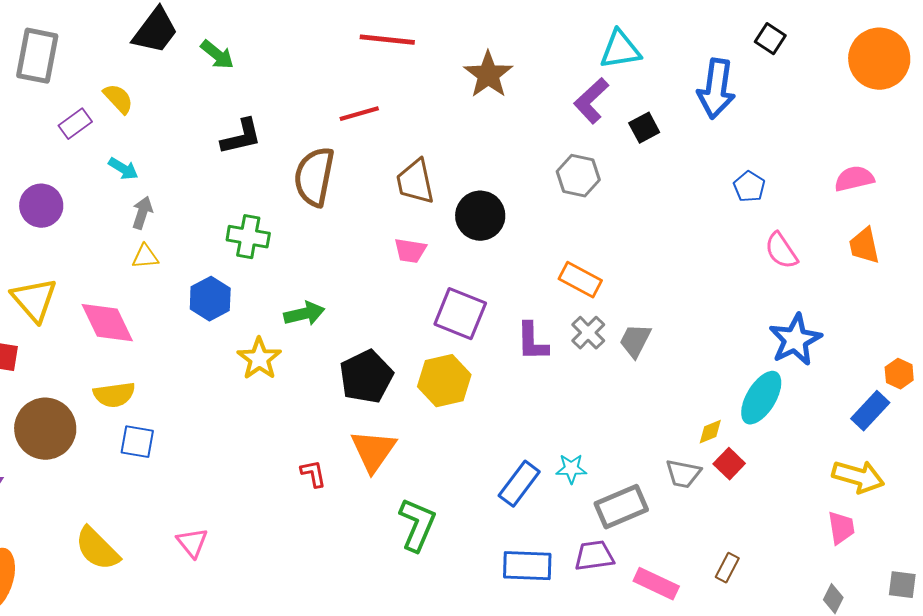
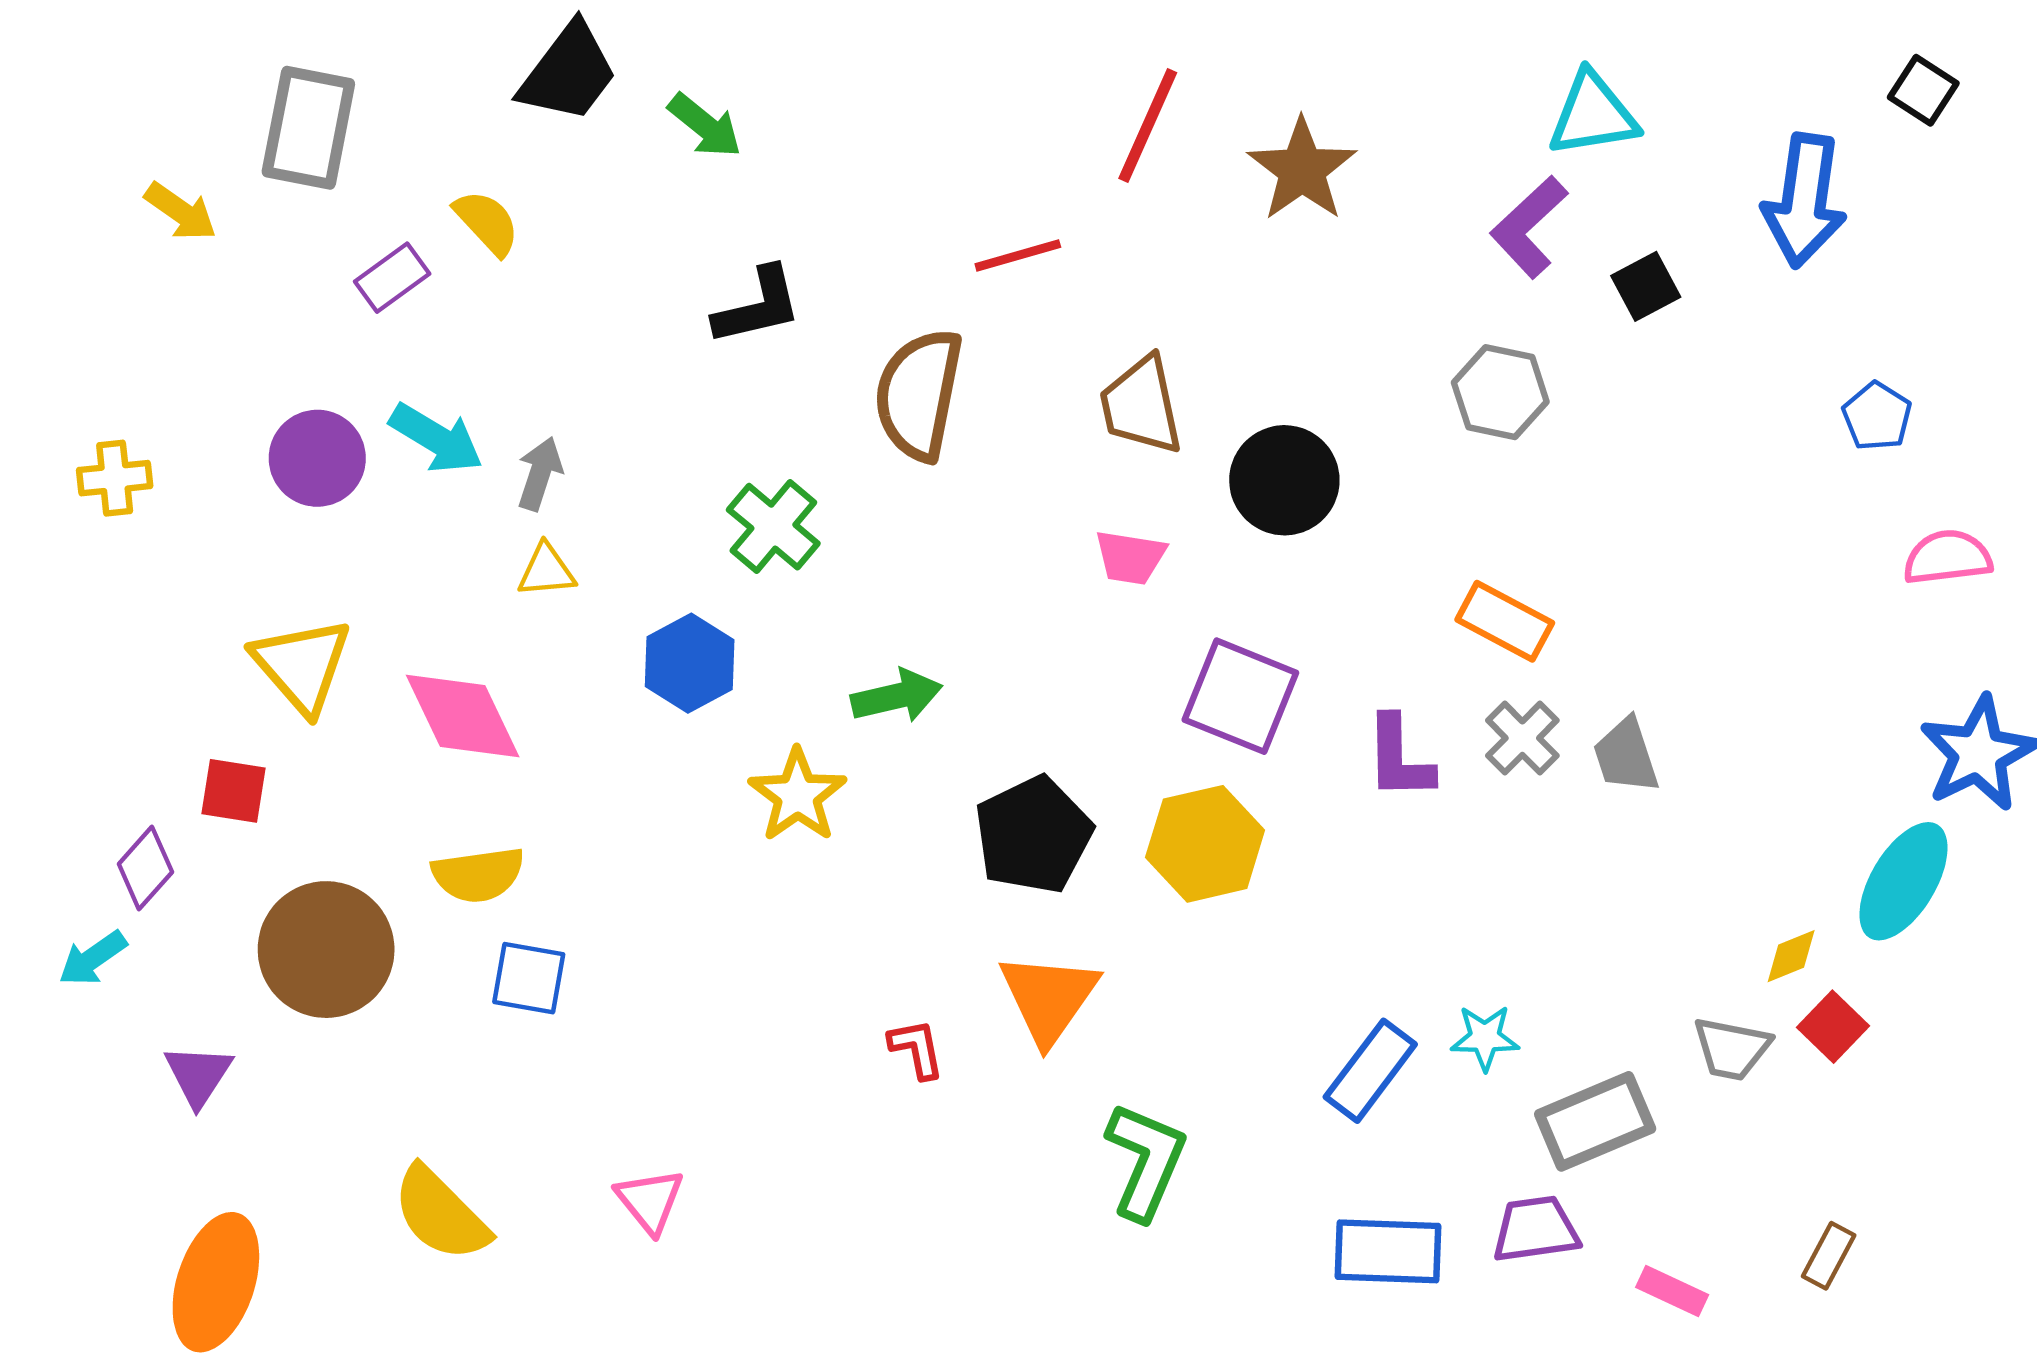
red line: (387, 40) -> (1148, 126), moved, turned -72
cyan arrow: (123, 169) -> (436, 438), moved, size x1.4
green cross: (248, 237) -> (773, 527), turned 30
pink semicircle: (781, 251) -> (1948, 557), turned 117
gray trapezoid: (635, 341) -> (1626, 756), turned -45
pink rectangle: (656, 584) -> (1672, 1291), size x0.7

